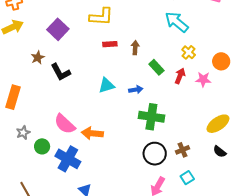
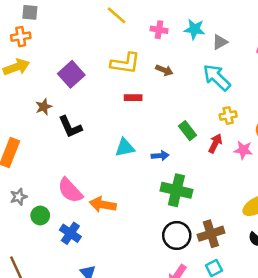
brown arrow: (135, 48) -> (164, 70), moved, turned 104
yellow cross: (189, 52) -> (228, 116), turned 32
brown cross: (183, 150) -> (211, 234), size x1.5
blue cross: (68, 159) -> (70, 233), size x0.7

